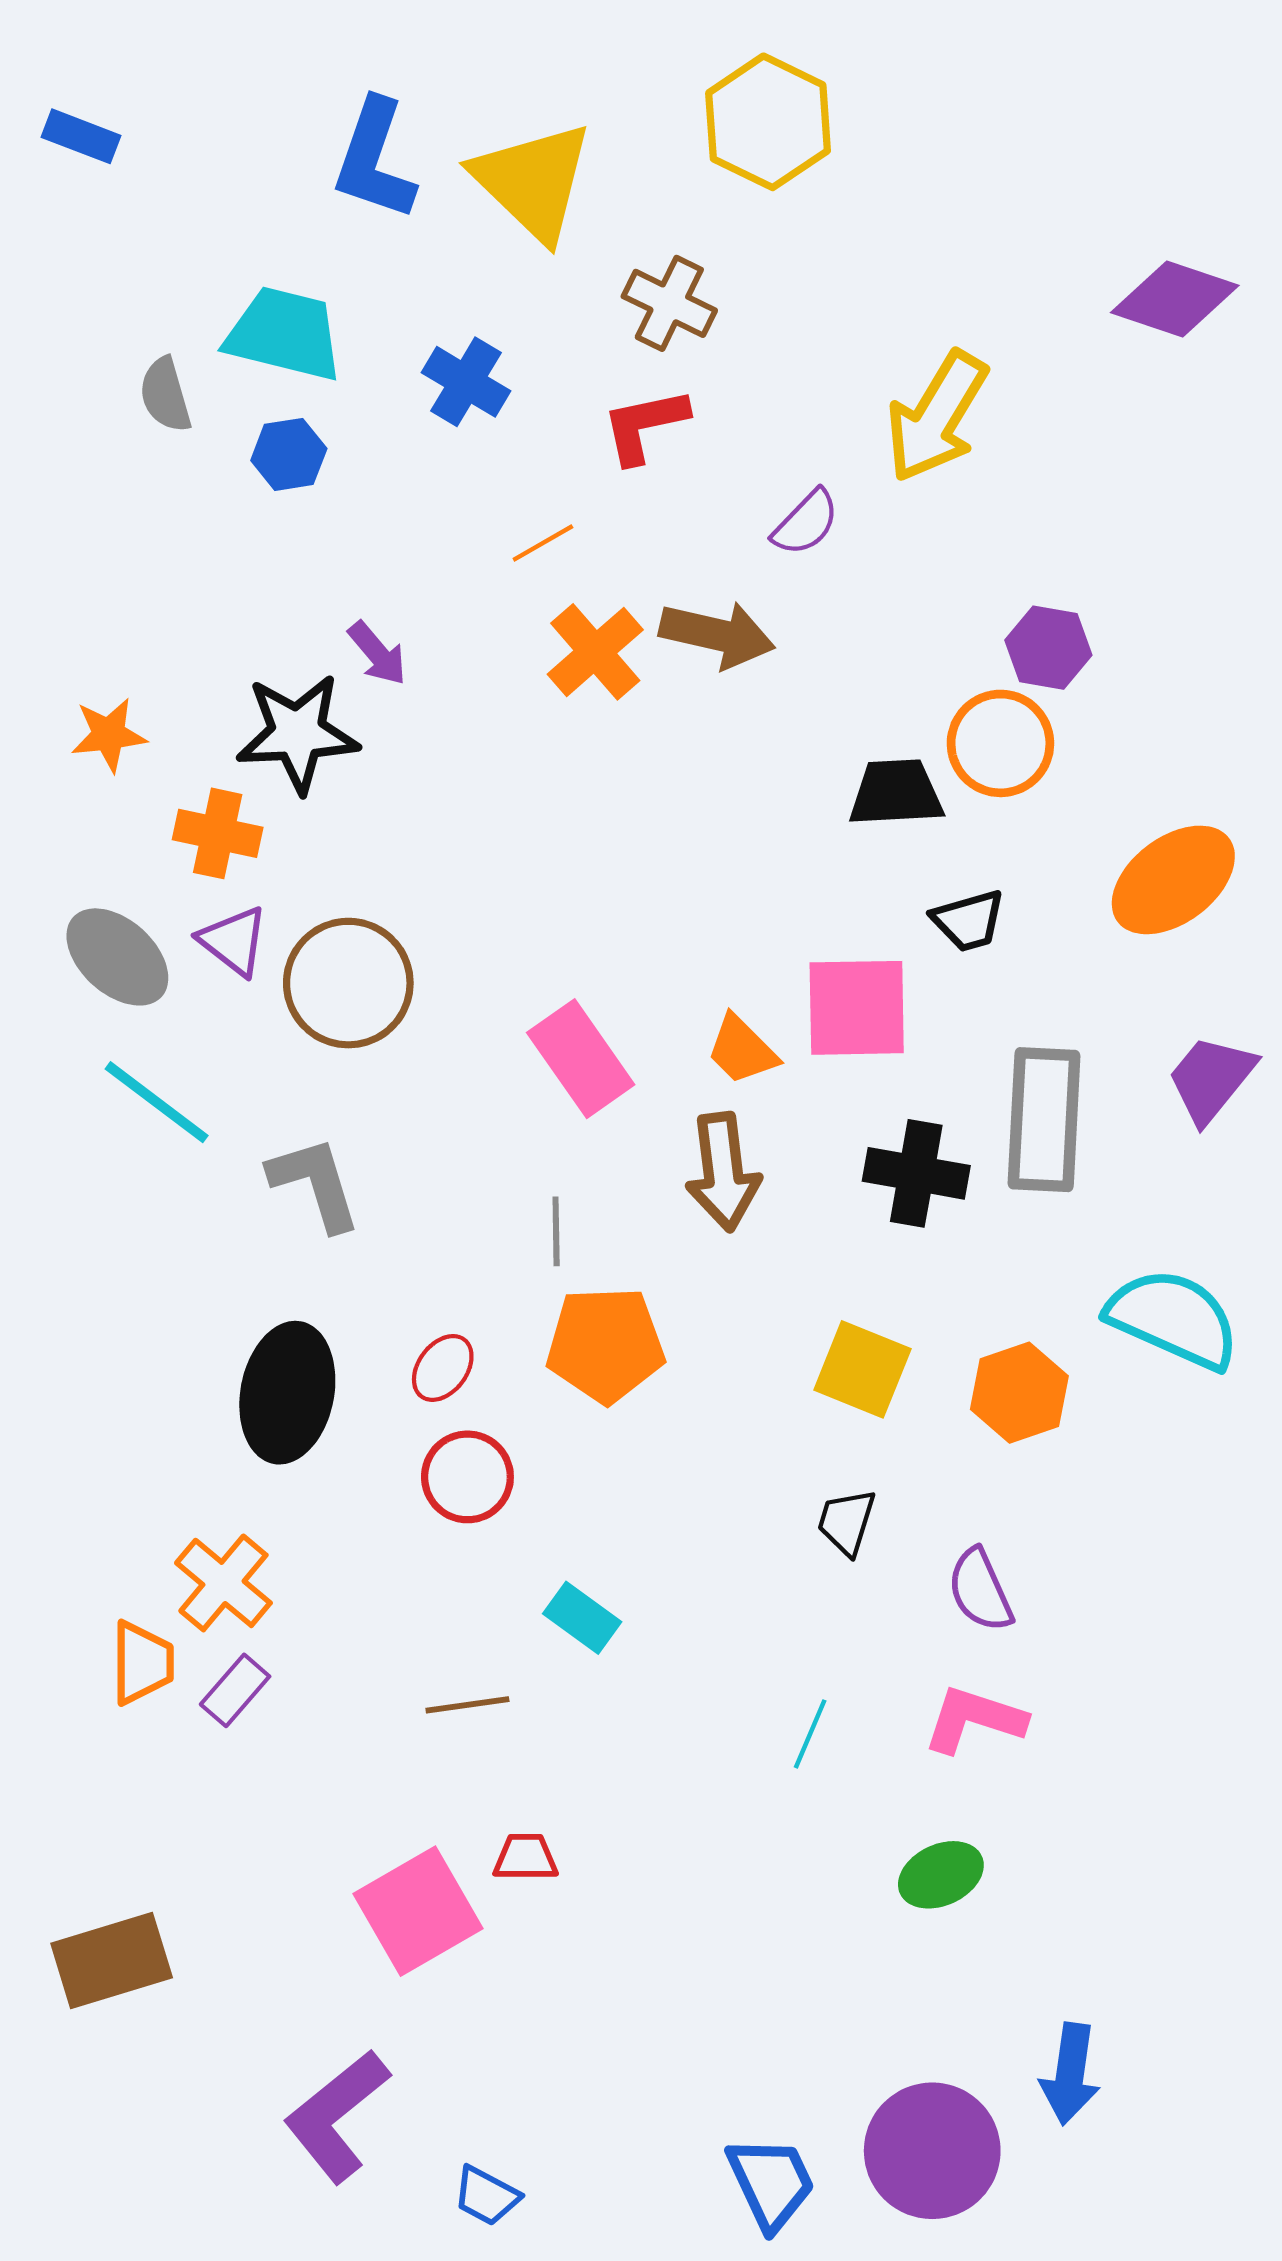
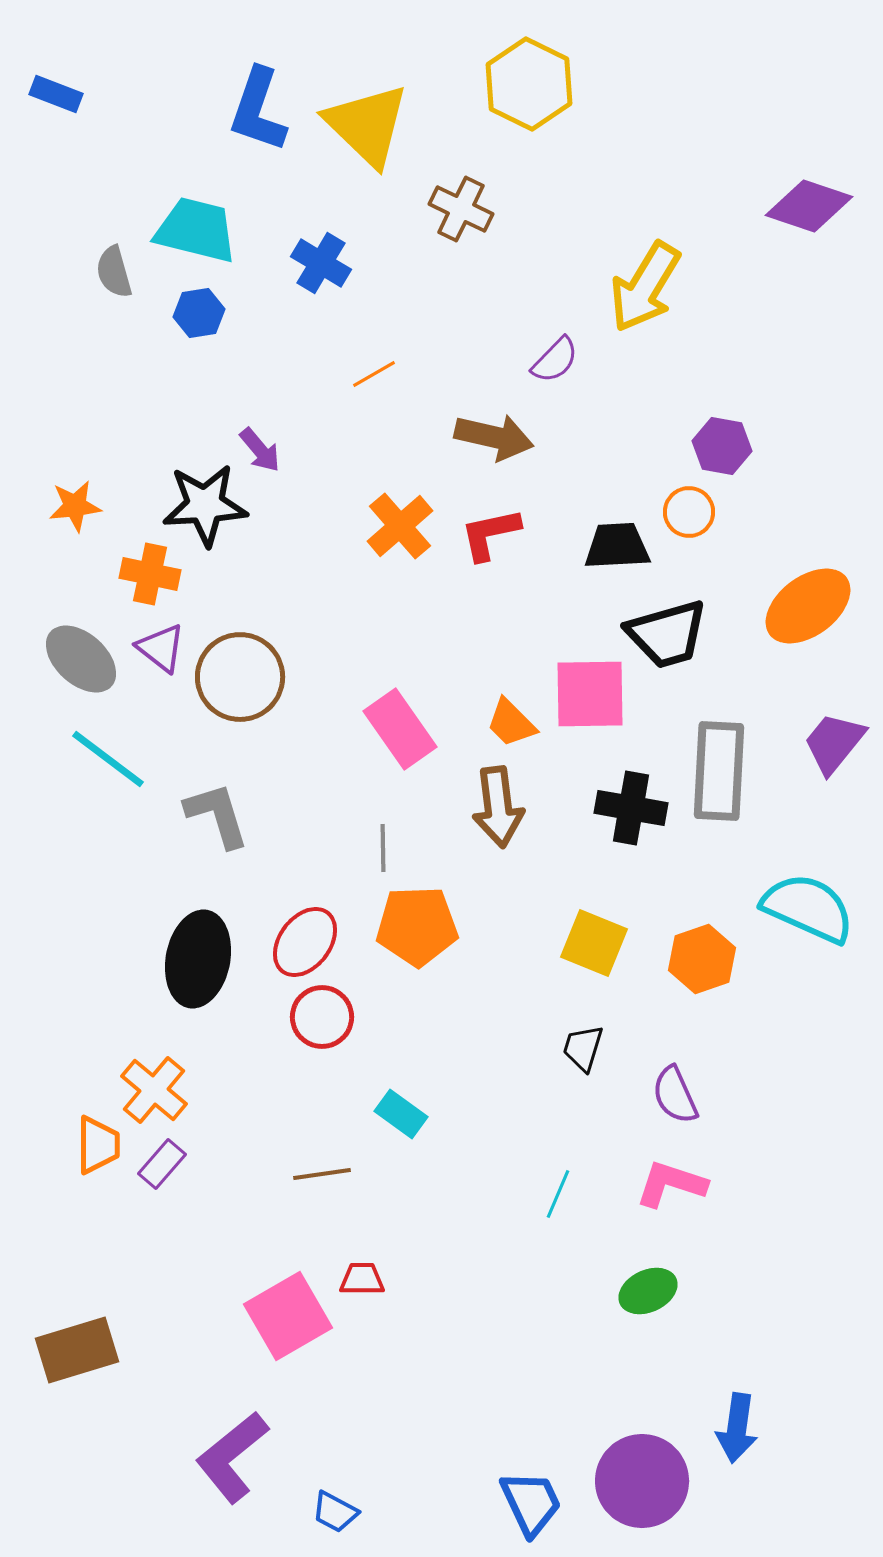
red L-shape: (645, 425) -> (490, 534), moved
orange cross: (595, 652) -> (400, 526), moved
orange circle: (1000, 743) -> (689, 512), size x0.7
black trapezoid: (969, 921) -> (667, 634), size x1.6
red ellipse: (443, 1368) -> (305, 942), size x1.5

